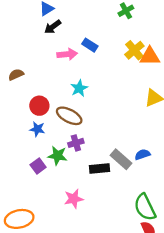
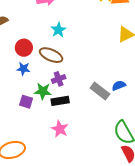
purple square: (38, 166) -> (26, 102), turned -32
black rectangle: (99, 168) -> (60, 101), moved
pink star: (74, 199) -> (60, 129), turned -30

